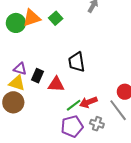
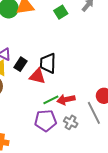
green square: (56, 18) -> (61, 12), moved
black trapezoid: (77, 62) -> (48, 63), moved

